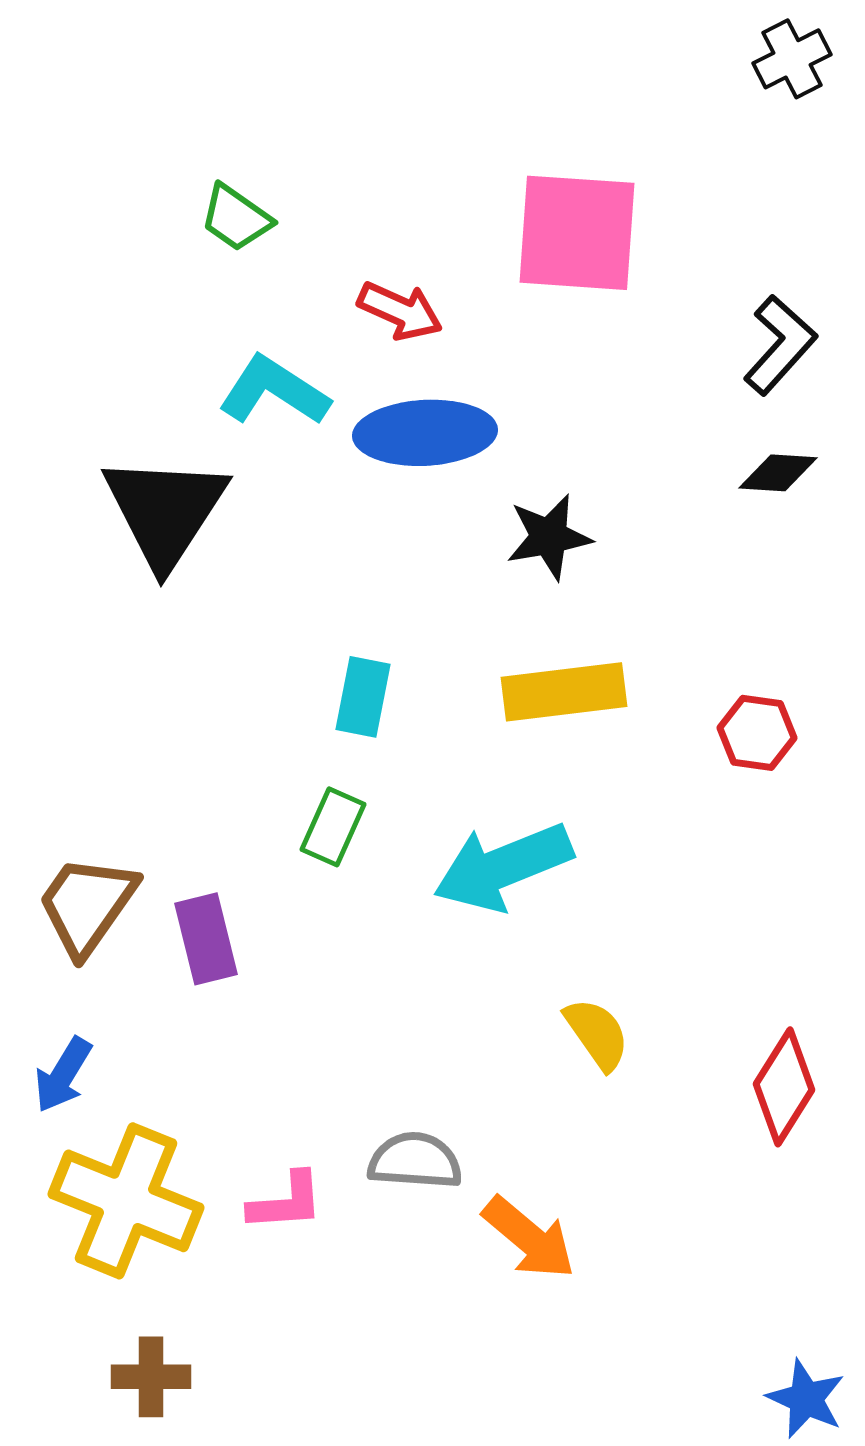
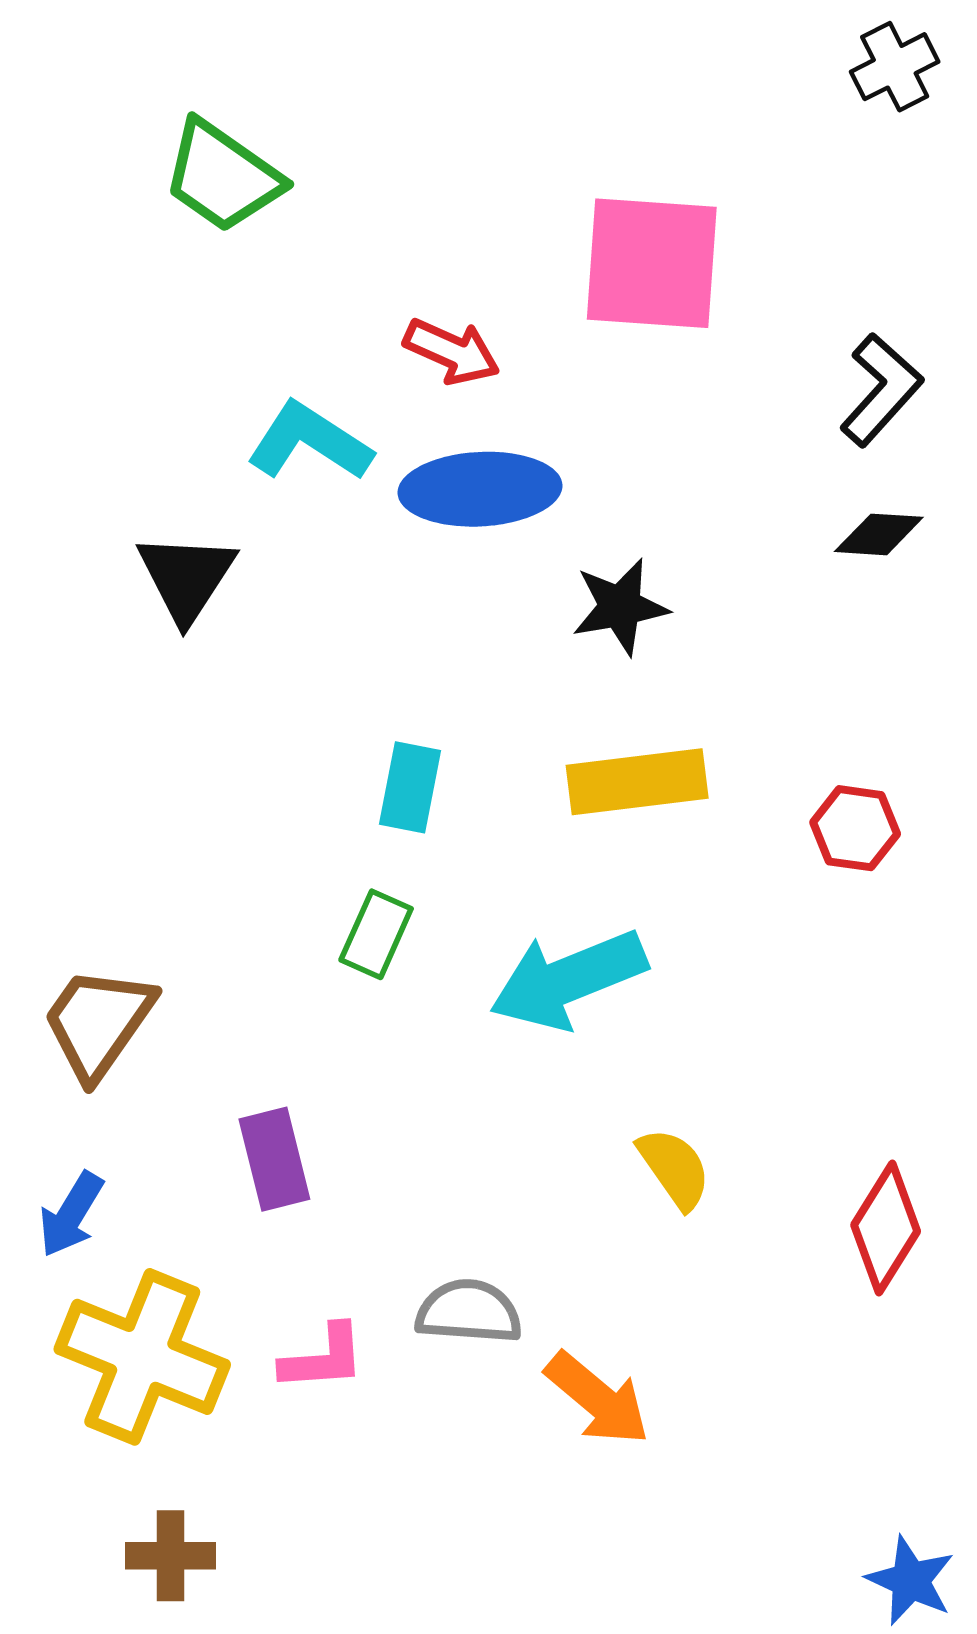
green trapezoid: (236, 218) -> (222, 176), moved, size x1.5
black triangle: (165, 511) -> (186, 577), size x0.7
purple rectangle: (206, 939) -> (274, 1159), moved

